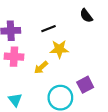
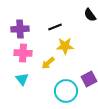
cyan triangle: (15, 100) -> (22, 79), moved

